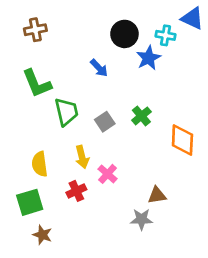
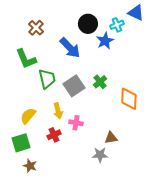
brown cross: (35, 30) -> (36, 28), moved, turned -35
cyan cross: (166, 35) -> (117, 25), turned -32
blue arrow: (99, 68) -> (70, 48), size x1.6
gray square: (105, 122) -> (74, 86), size x1.5
yellow semicircle: (40, 164) -> (28, 116), turned 48
pink cross: (108, 174) -> (76, 123), turned -32

